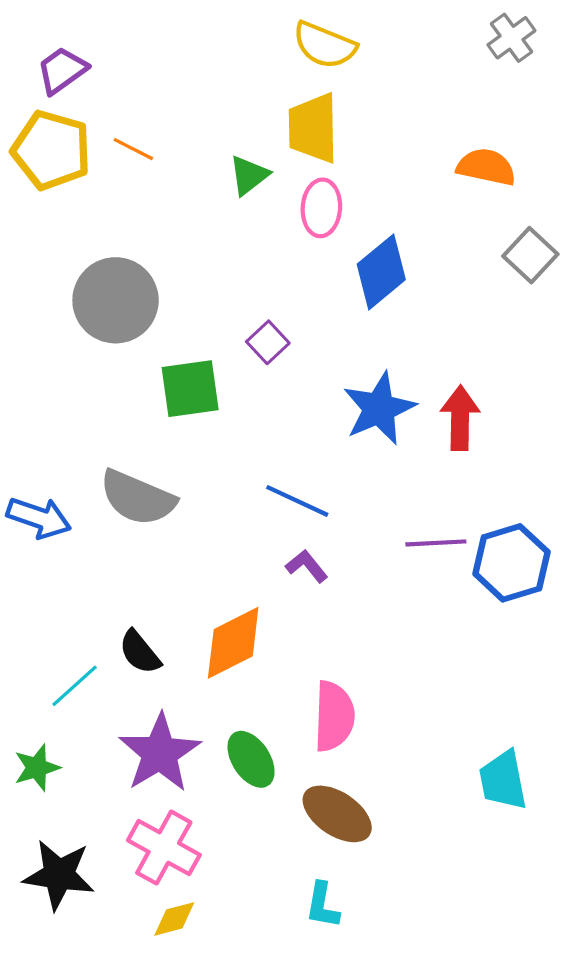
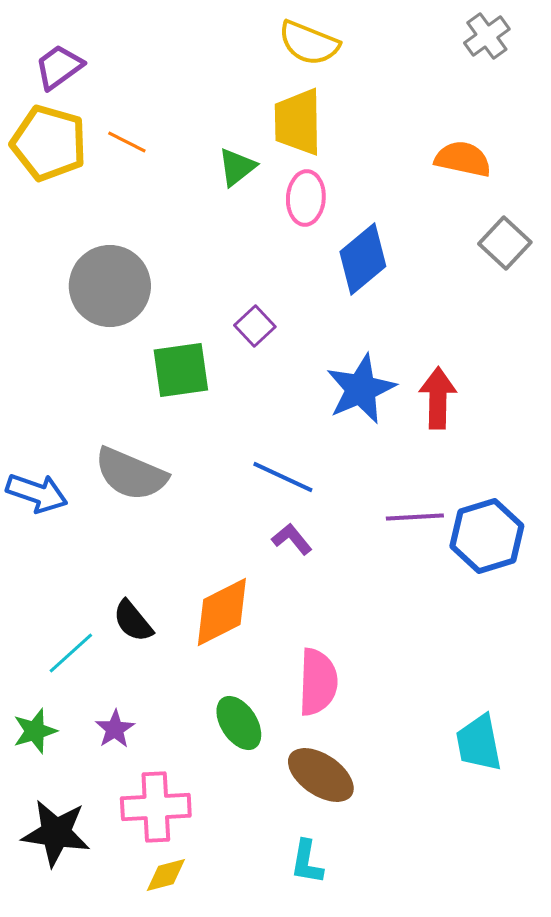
purple star: (160, 753) -> (115, 729), moved, size x0.5
pink cross: (164, 848) -> (156, 807), turned -32

